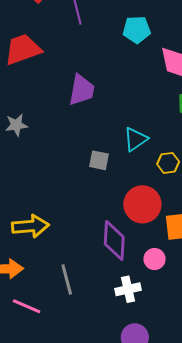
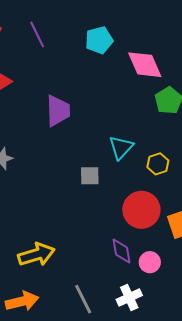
purple diamond: (114, 240) -> (122, 251), size x0.7
pink circle: (155, 259) -> (150, 262), moved
white cross: (128, 289) -> (129, 297), moved

